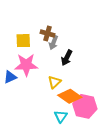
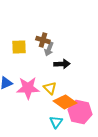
black arrow: (67, 58) -> (62, 64), turned -119
pink star: (26, 65) -> (28, 88), moved
yellow triangle: (55, 82) -> (50, 88), turned -32

